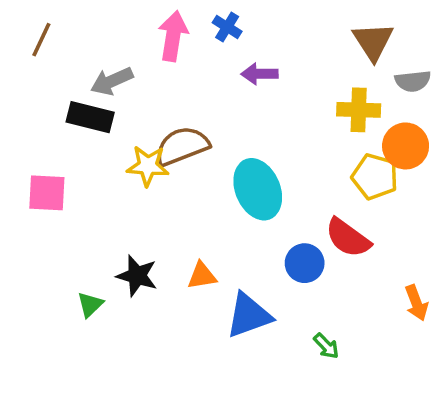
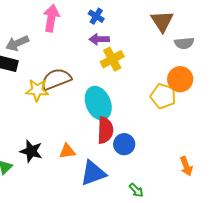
blue cross: (227, 27) -> (96, 16), moved
yellow cross: (359, 110) -> (112, 59), moved, turned -30
red semicircle: (348, 238) -> (105, 130), moved, turned -124

